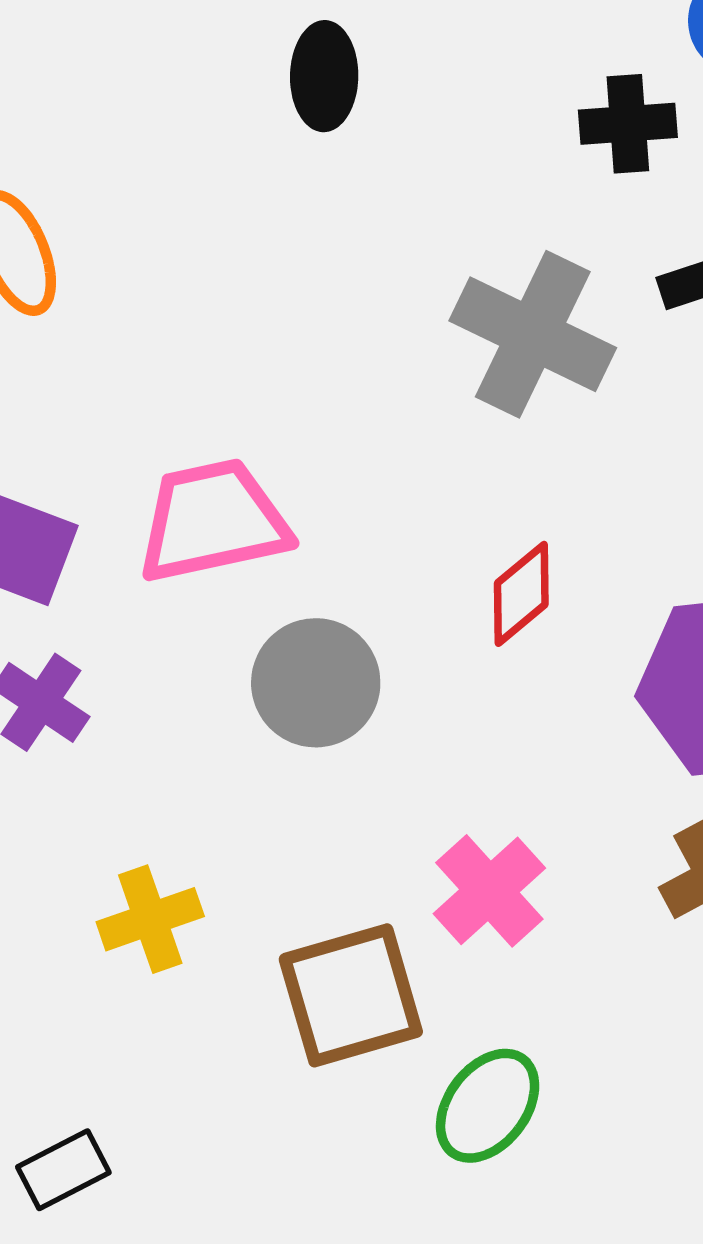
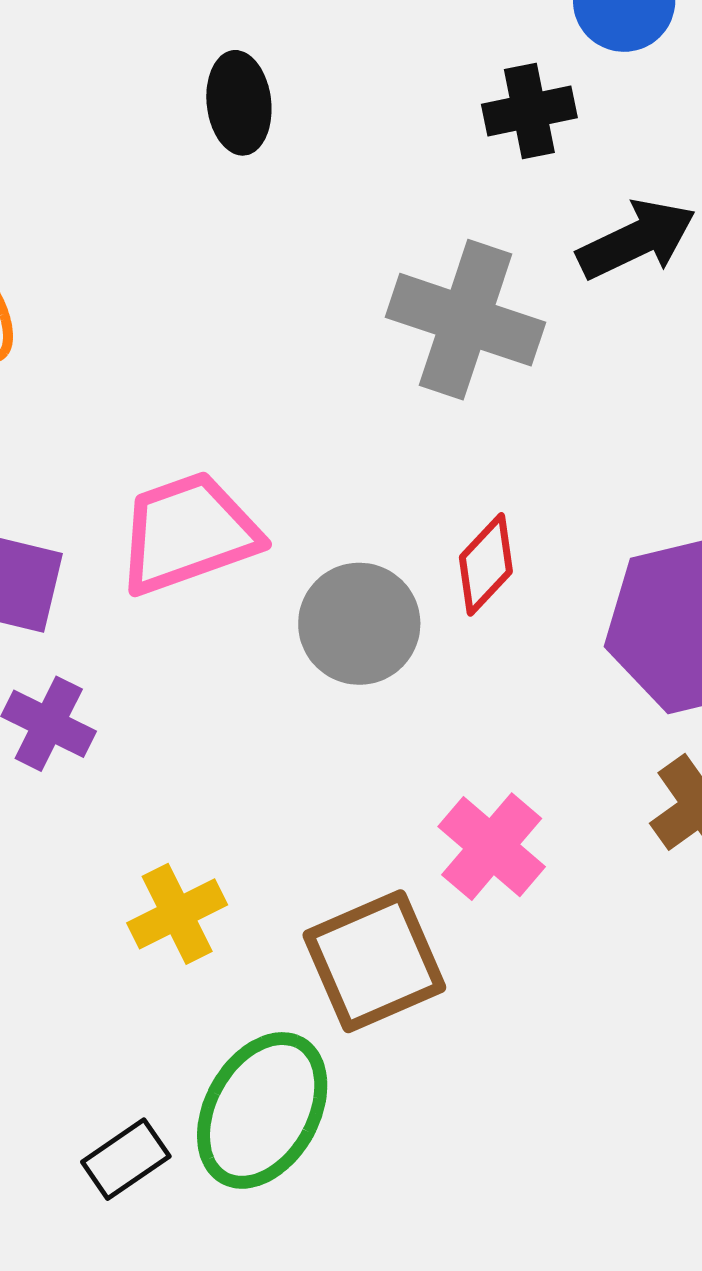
gray circle: (316, 683) -> (359, 624), moved
green ellipse: (488, 1106) -> (262, 1110), moved, size x1.4

